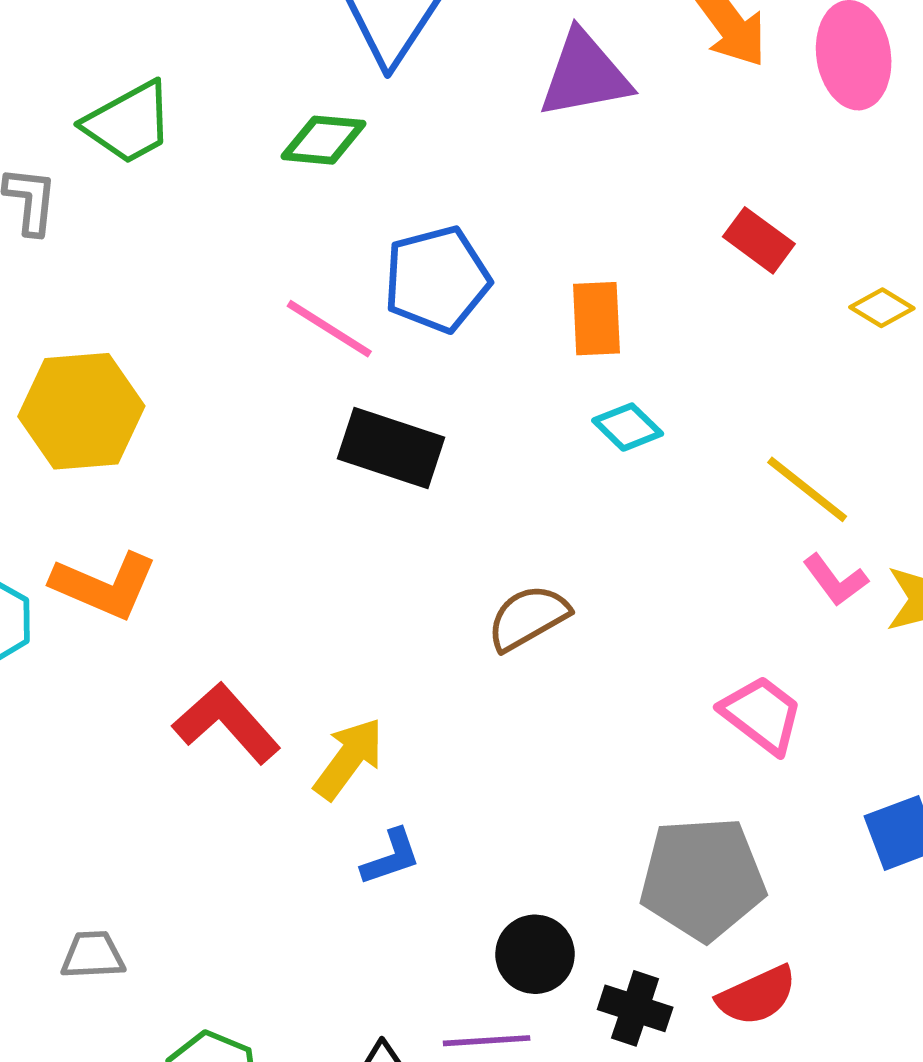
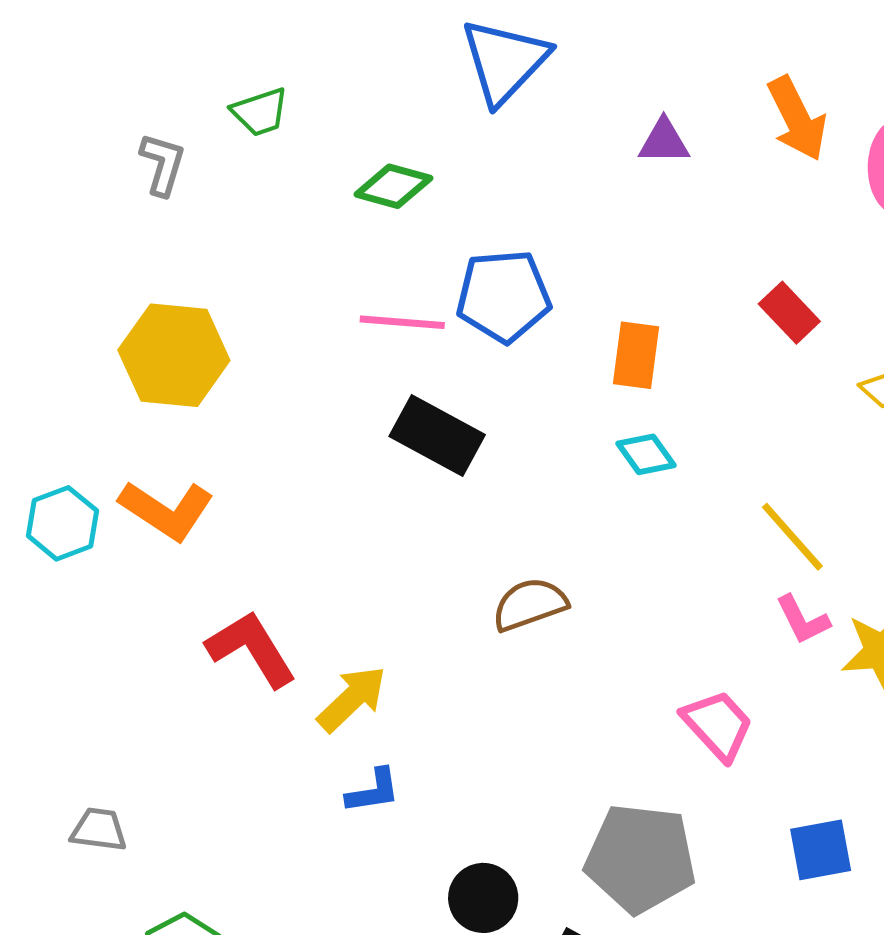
purple triangle: (585, 75) -> (664, 142), size x0.6
green trapezoid: (129, 123) -> (260, 112), size x0.7
green diamond: (323, 140) -> (393, 186), moved
pink line: (329, 329) -> (402, 322), turned -38

